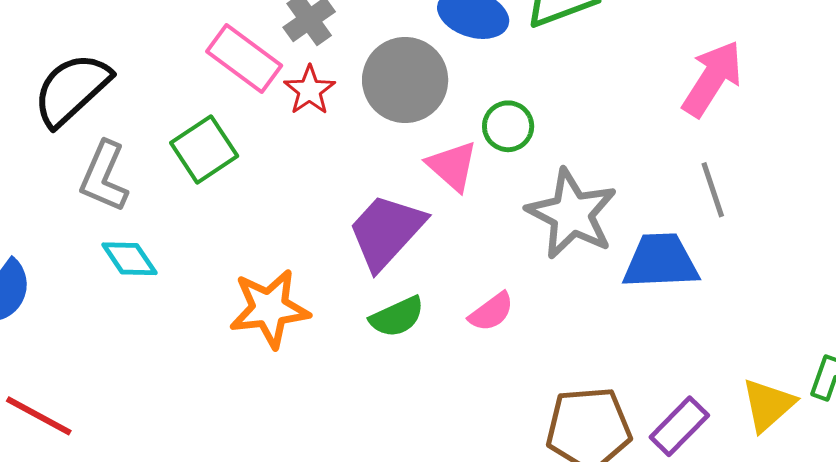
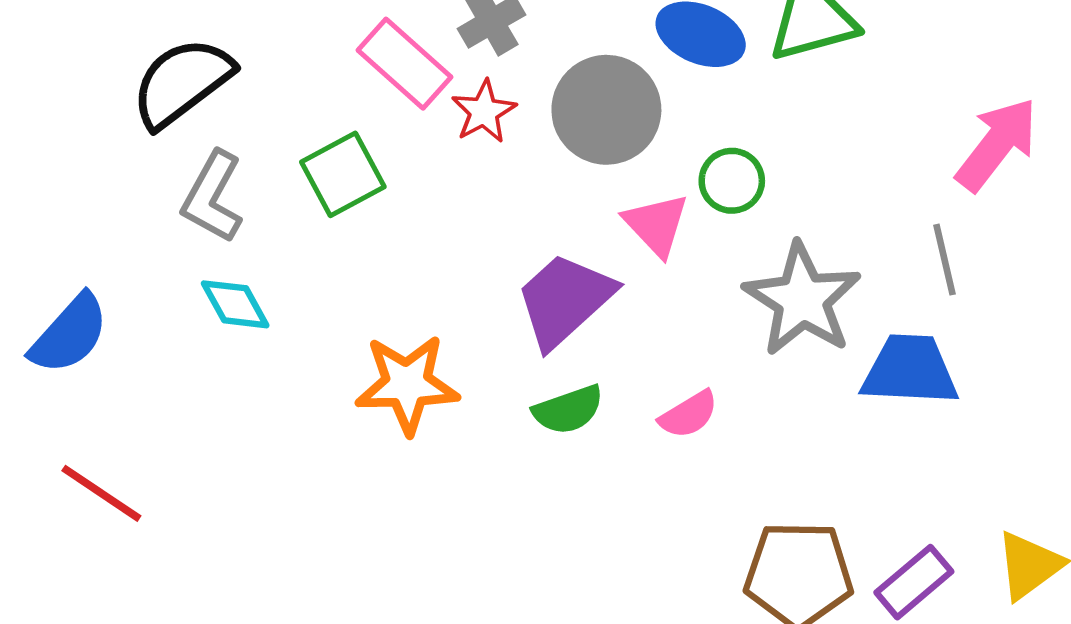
gray line: (713, 190) -> (945, 260), moved

